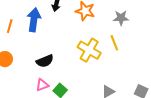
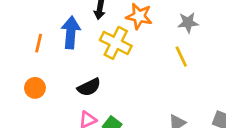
yellow cross: (89, 50) -> (116, 43), moved

